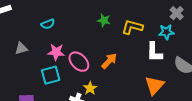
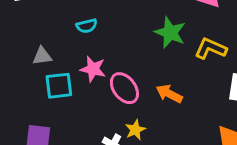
green star: (104, 20) -> (170, 33), size x1.5
orange arrow: (109, 61) -> (169, 94), turned -114
cyan square: (51, 75) -> (59, 86), moved

